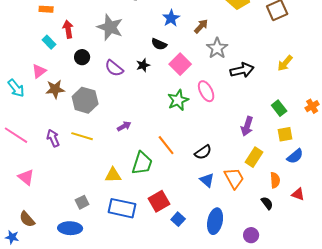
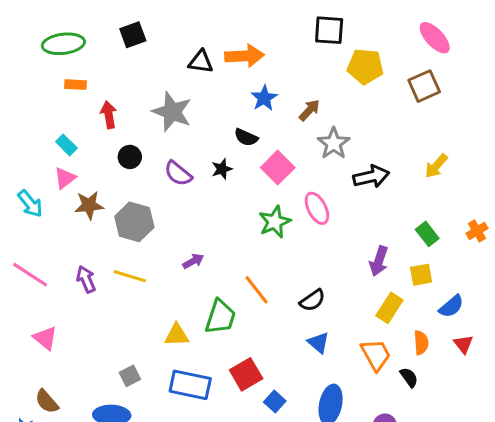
cyan rectangle: (49, 42) -> (66, 145), moved
yellow square: (285, 134) -> (421, 275), moved
orange trapezoid: (234, 178) -> (376, 355), moved
red triangle: (298, 194) -> (463, 344), moved, turned 32

